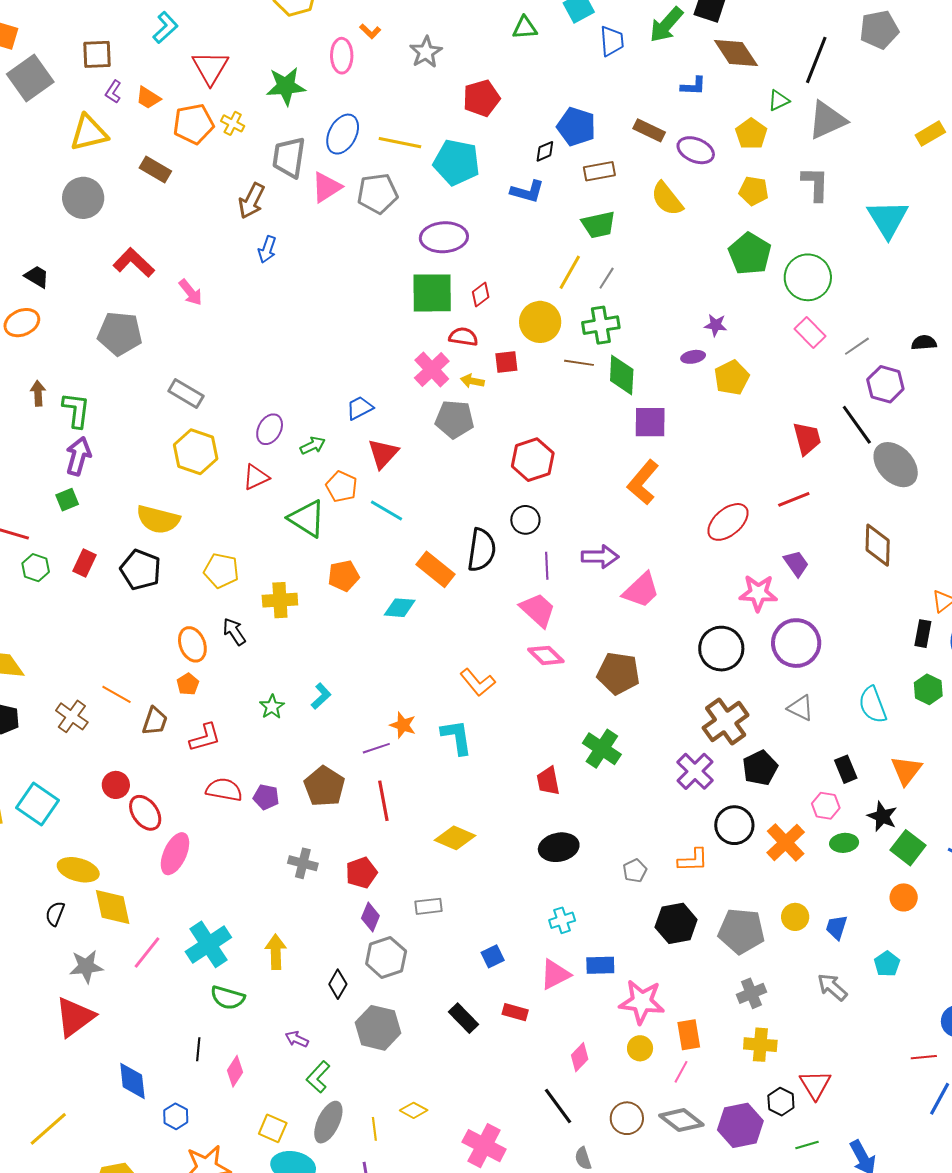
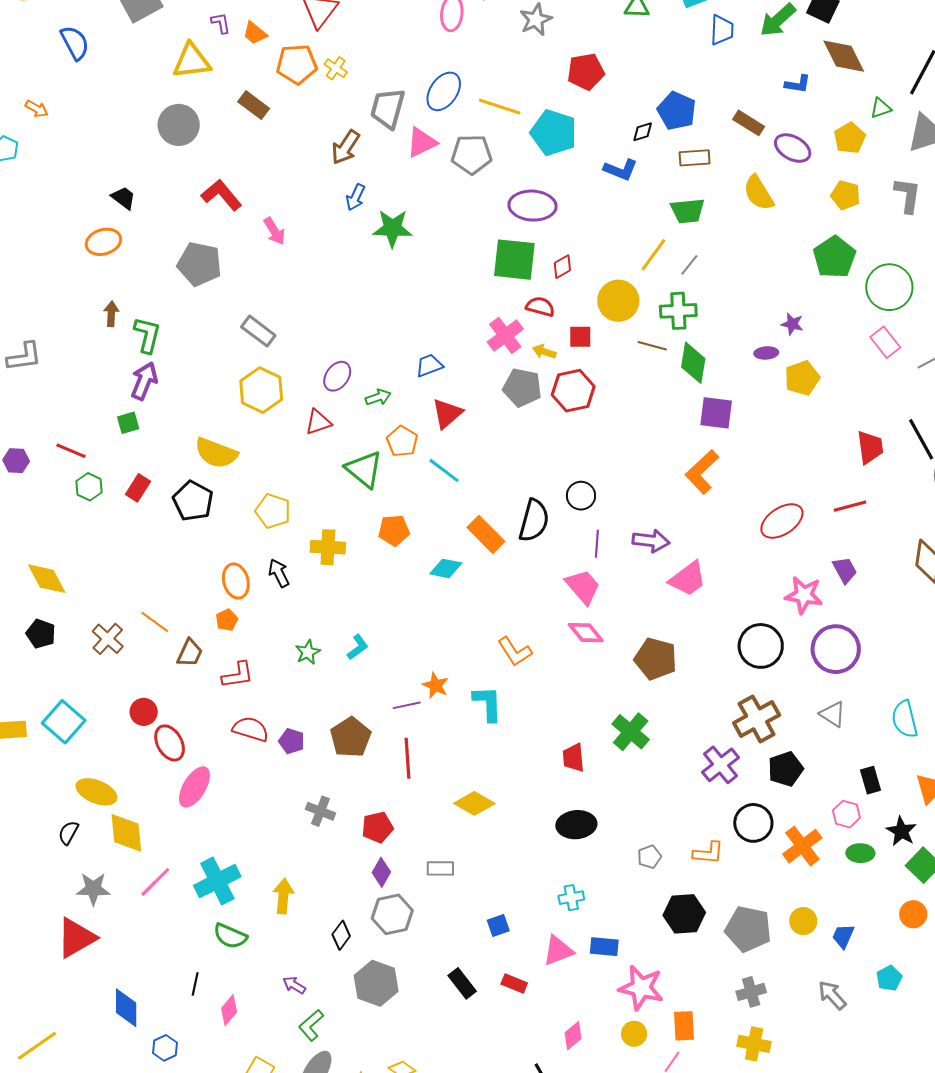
green star: (286, 86) -> (392, 228), moved
purple L-shape: (113, 92) -> (221, 23), turned 130
red hexagon: (533, 460) -> (573, 391), moved

